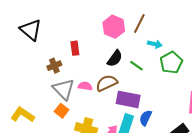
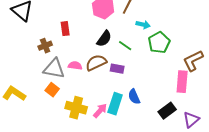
gray triangle: (64, 89) -> (54, 69), turned -35
purple rectangle: (128, 99) -> (117, 69), moved, size x0.6
blue semicircle: (146, 118) -> (134, 97), turned -49

